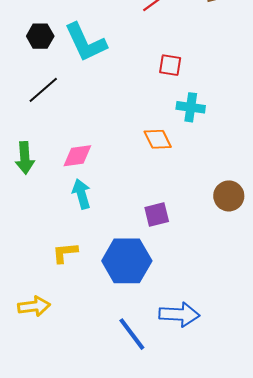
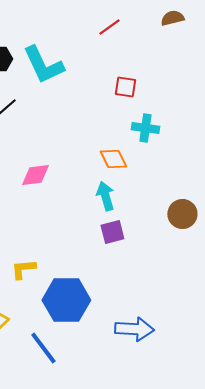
cyan arrow: (81, 194) -> (105, 196), moved
blue hexagon: (127, 261) -> (66, 300), moved
blue line: (132, 334) -> (43, 348), moved

